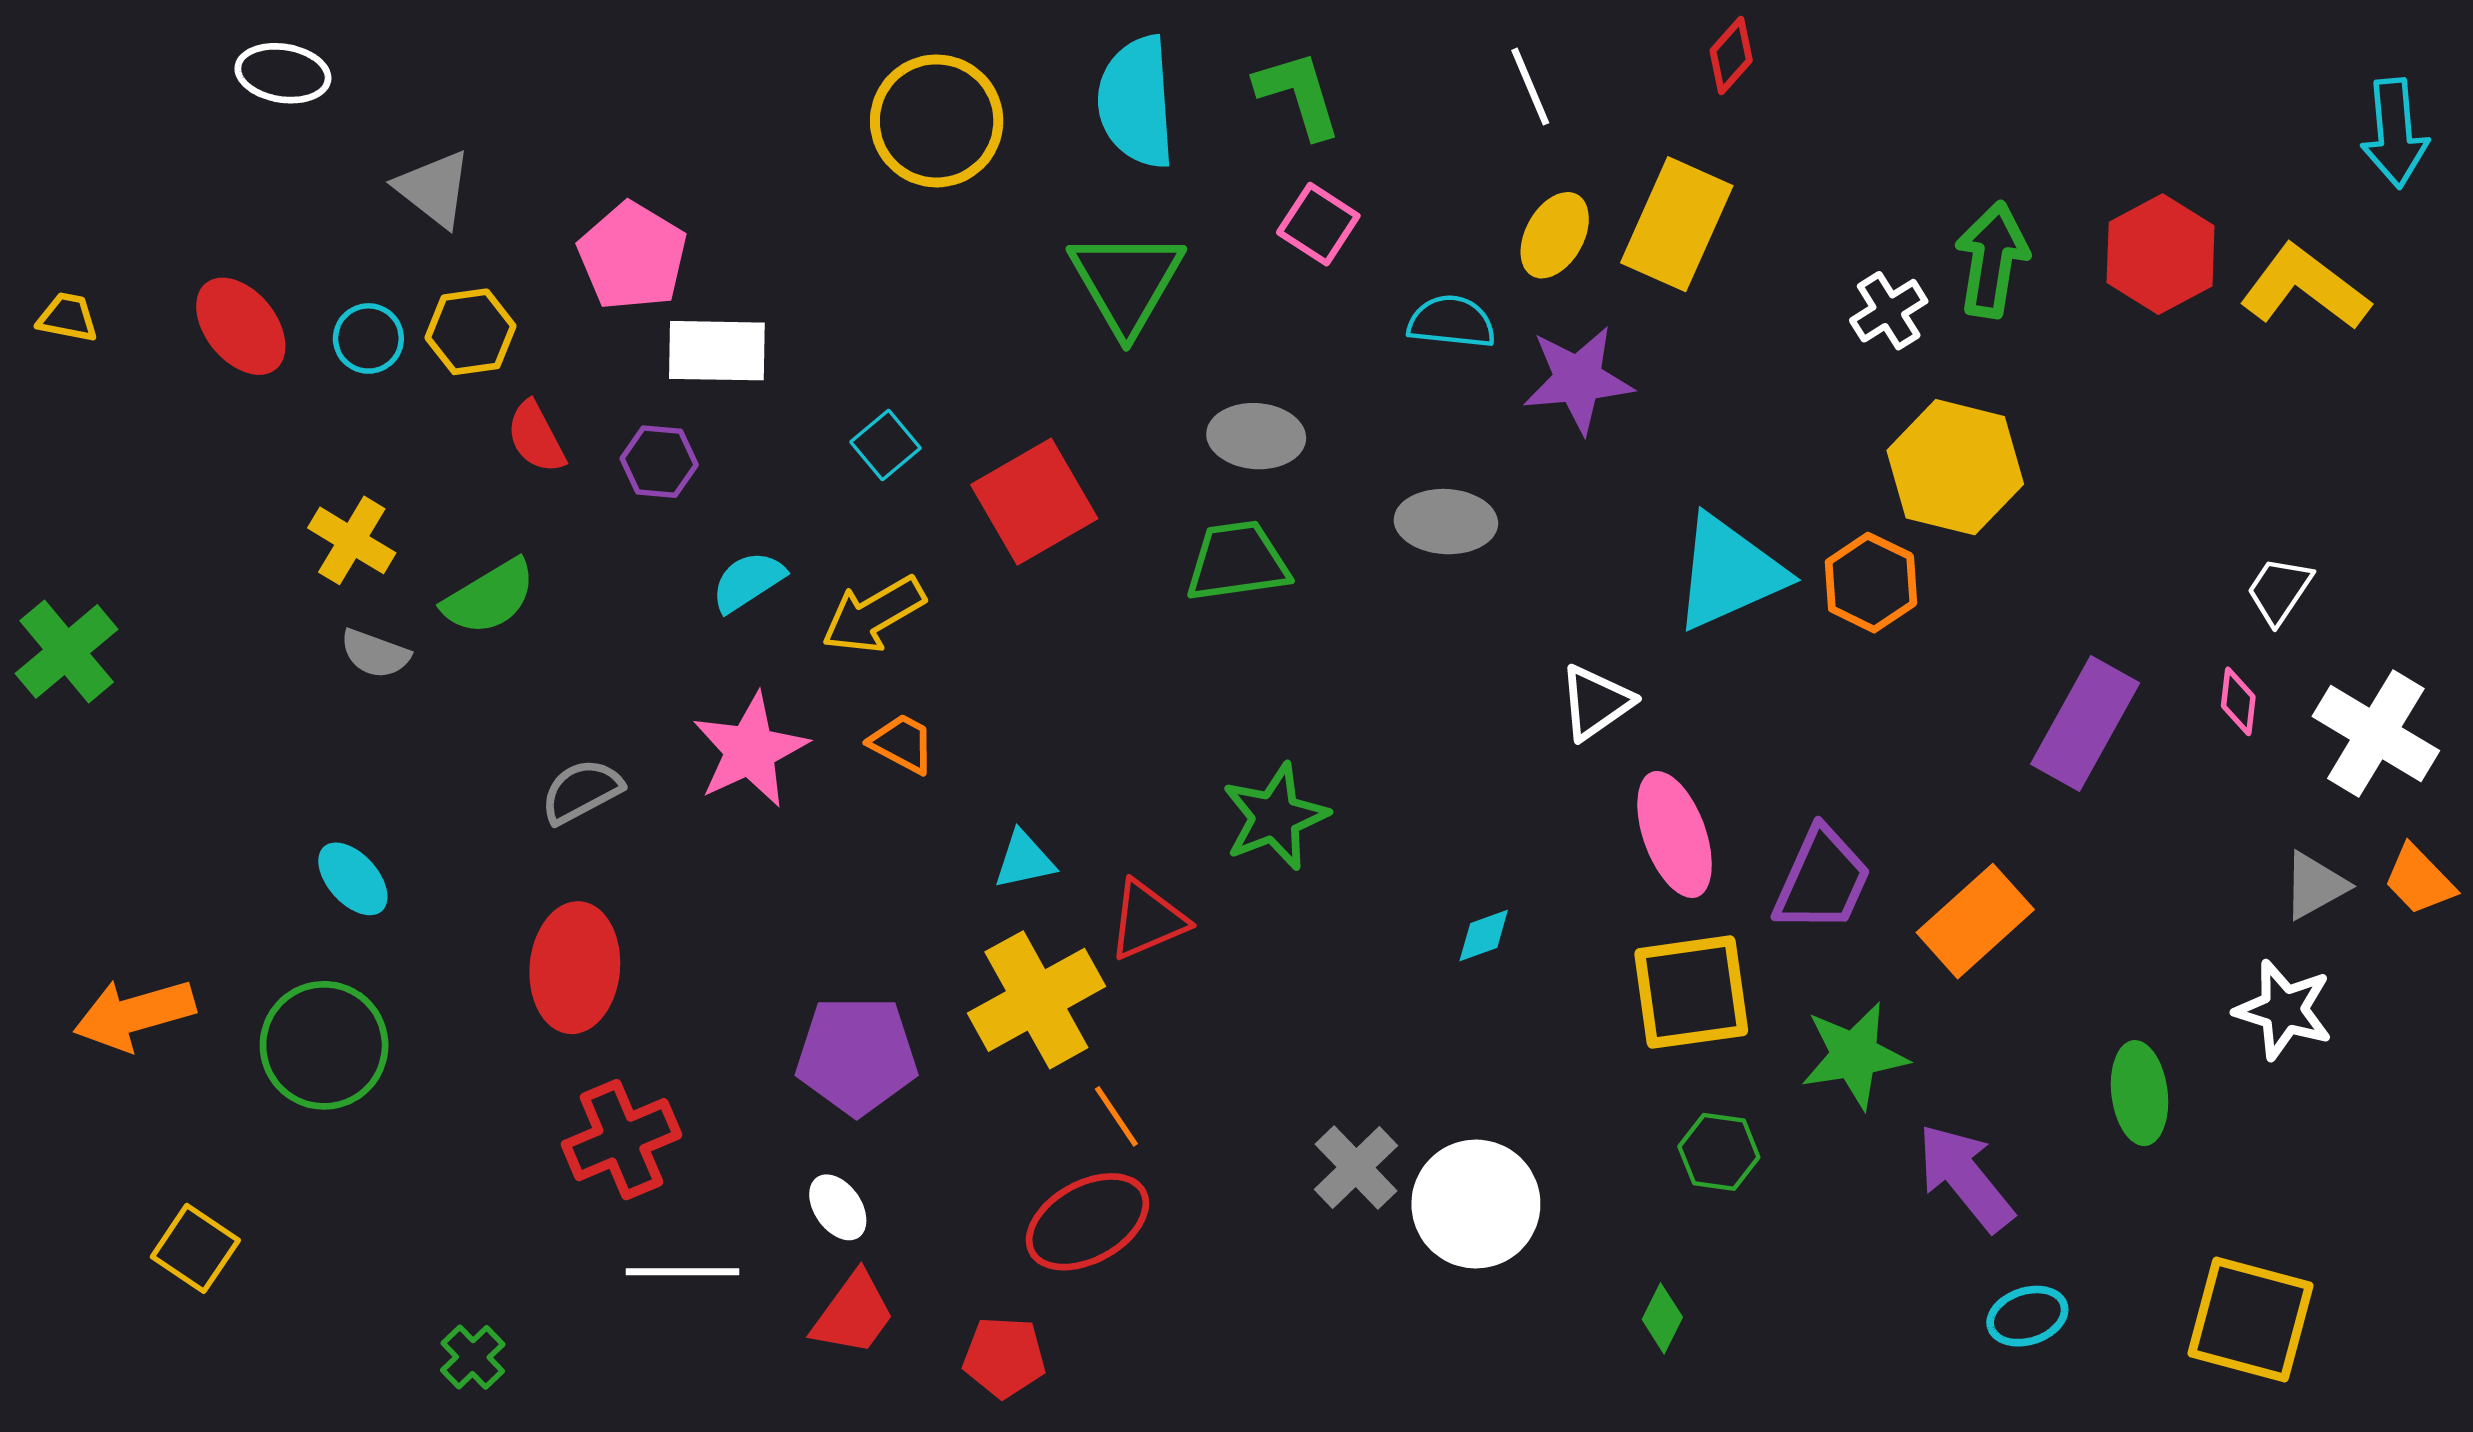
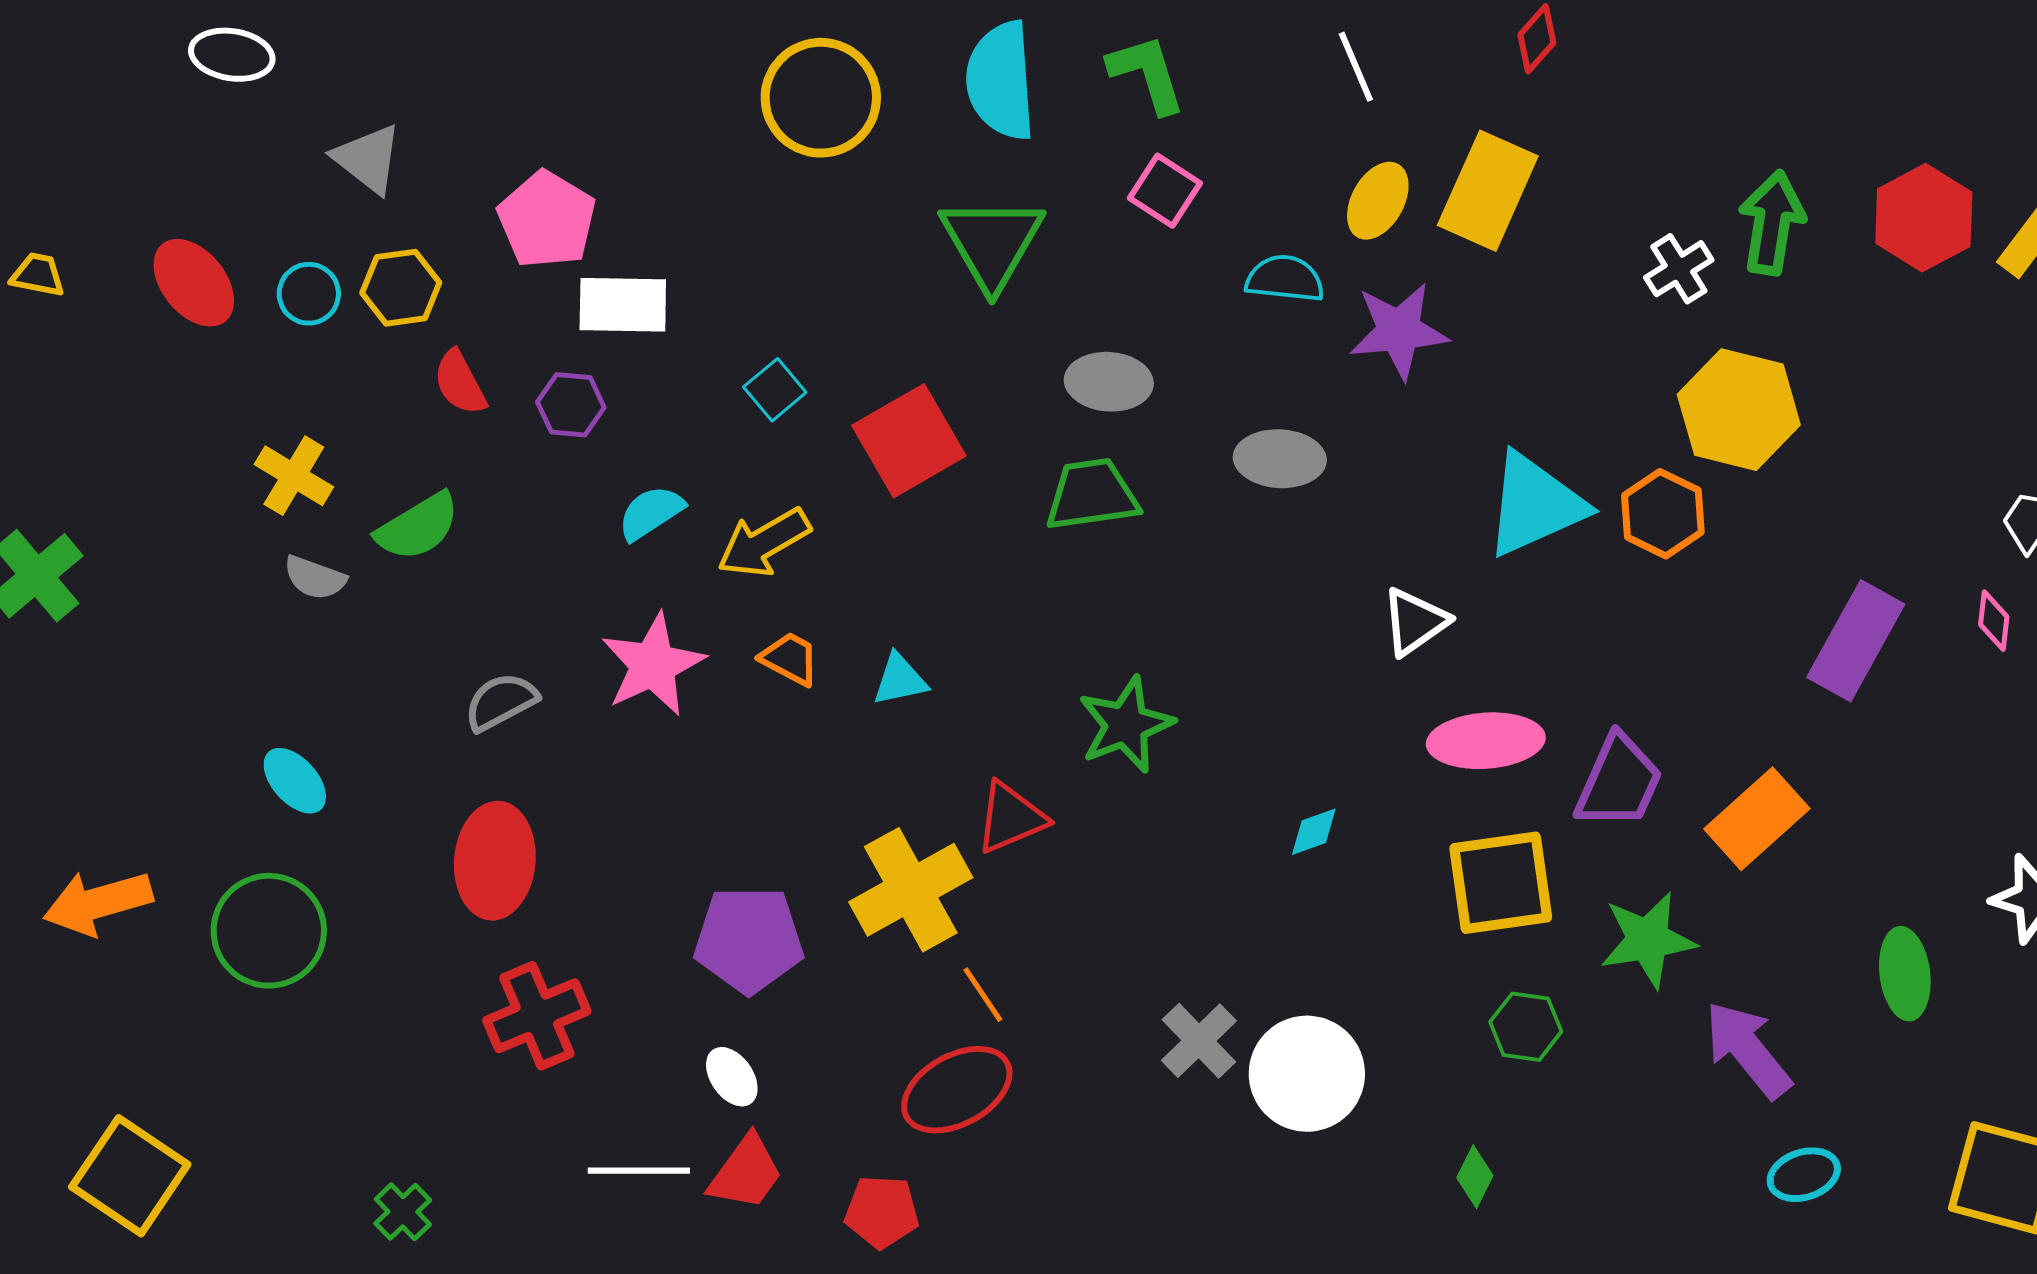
pink ellipse: (1675, 834) -> (1486, 741), turned -74
cyan triangle: (1024, 860) -> (900, 680), moved
yellow square: (195, 1248) -> (130, 1176), moved, size x1.5
white line: (682, 1272) -> (639, 1171), moved

